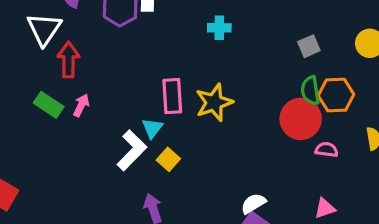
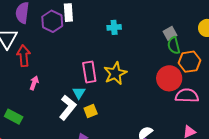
green semicircle: (310, 91) -> (174, 45), moved
green rectangle: (49, 105) -> (14, 117), moved
pink semicircle: (327, 150) -> (187, 96), size x1.6
yellow square: (168, 159) -> (91, 111), turned 32

